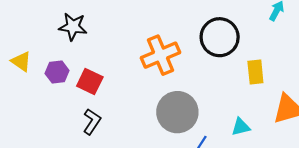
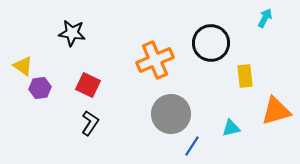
purple hexagon: (57, 72) -> (40, 88), moved

